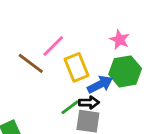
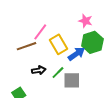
brown line: (31, 63) -> (26, 46), turned -48
black arrow: (89, 103) -> (39, 70), moved

